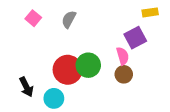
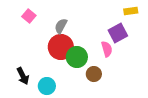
gray semicircle: (69, 19) -> (61, 26), moved
red circle: (68, 70) -> (61, 47), moved
brown circle: (124, 74) -> (94, 74), moved

